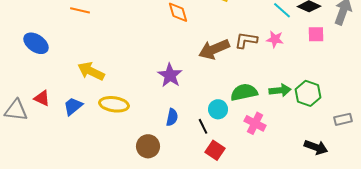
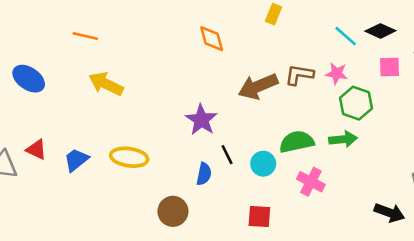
yellow arrow: (91, 71) -> (106, 84), moved
green hexagon: (308, 93) -> (356, 103), moved
black line: (203, 126) -> (227, 155), moved
red square: (215, 150) -> (259, 217), turned -30

